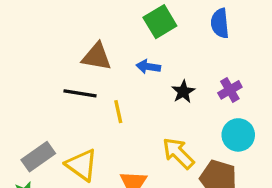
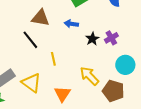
purple cross: (230, 90) -> (111, 38), moved
black line: (80, 93) -> (30, 40), turned 42
yellow line: (118, 112) -> (53, 59), moved

